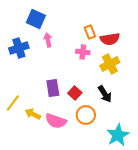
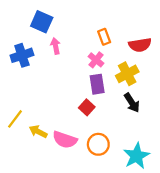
red semicircle: (110, 39) -> (140, 45), moved
pink cross: (83, 52) -> (96, 60), turned 32
purple rectangle: (53, 88) -> (97, 84), moved
black arrow: (105, 94) -> (132, 103), moved
orange circle: (86, 115) -> (98, 144), moved

